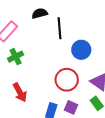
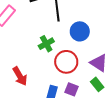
green cross: (16, 57) -> (46, 44), moved

